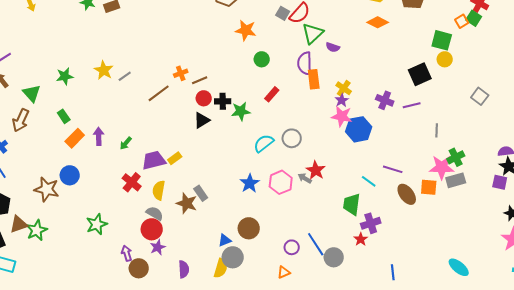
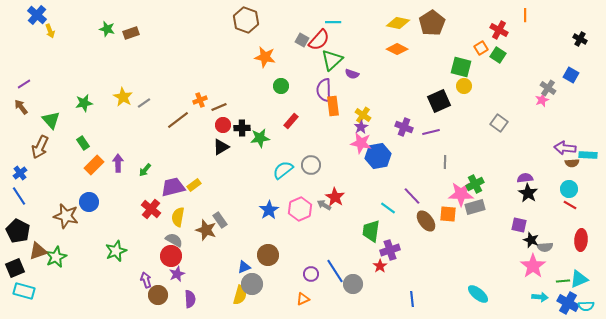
green square: (474, 18) -> (498, 55), moved
gray line: (437, 130) -> (445, 162), moved
purple line: (393, 169) -> (412, 196), turned 30
purple square: (500, 182) -> (519, 225), moved
purple semicircle: (184, 269) -> (190, 299), moved

